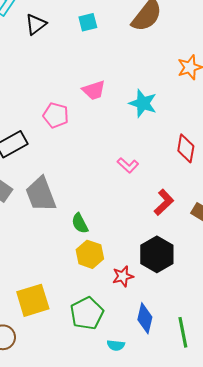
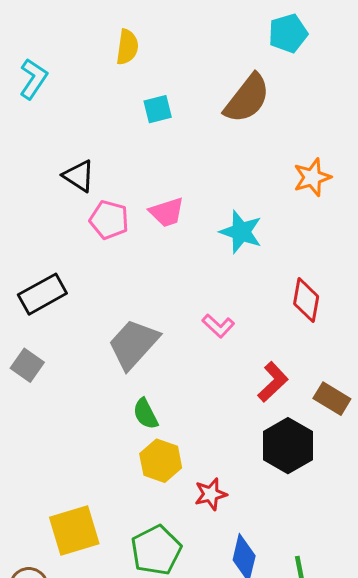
black triangle: (36, 24) -> (79, 176), moved, turned -50
pink pentagon: (56, 115) -> (109, 220), moved
gray trapezoid: (41, 194) -> (133, 344), moved, turned 63
black hexagon: (157, 254) -> (288, 446), moved

